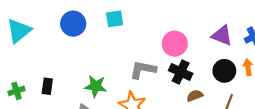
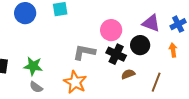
black circle: (224, 71) -> (140, 45), moved
green star: (96, 86) -> (33, 66), moved

